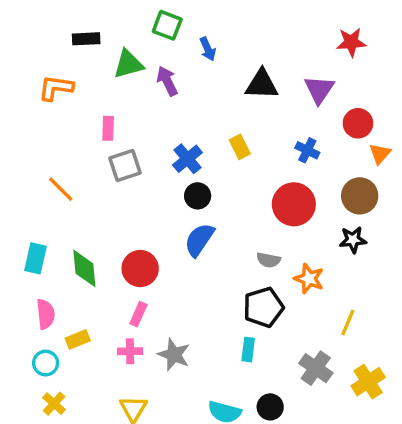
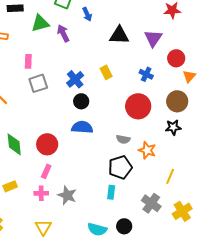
blue semicircle: (199, 240) -> (82, 127), turned 60

